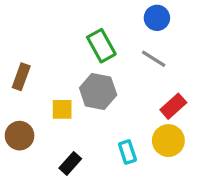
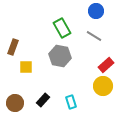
yellow square: (62, 109) -> (26, 67), moved
brown circle: (20, 136) -> (15, 103), moved
cyan rectangle: (127, 152) -> (71, 102), moved

